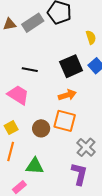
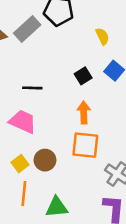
black square: (71, 66) -> (83, 76), size x0.6
orange arrow: (67, 95) -> (84, 112), turned -66
brown circle: (41, 128) -> (45, 160), moved

